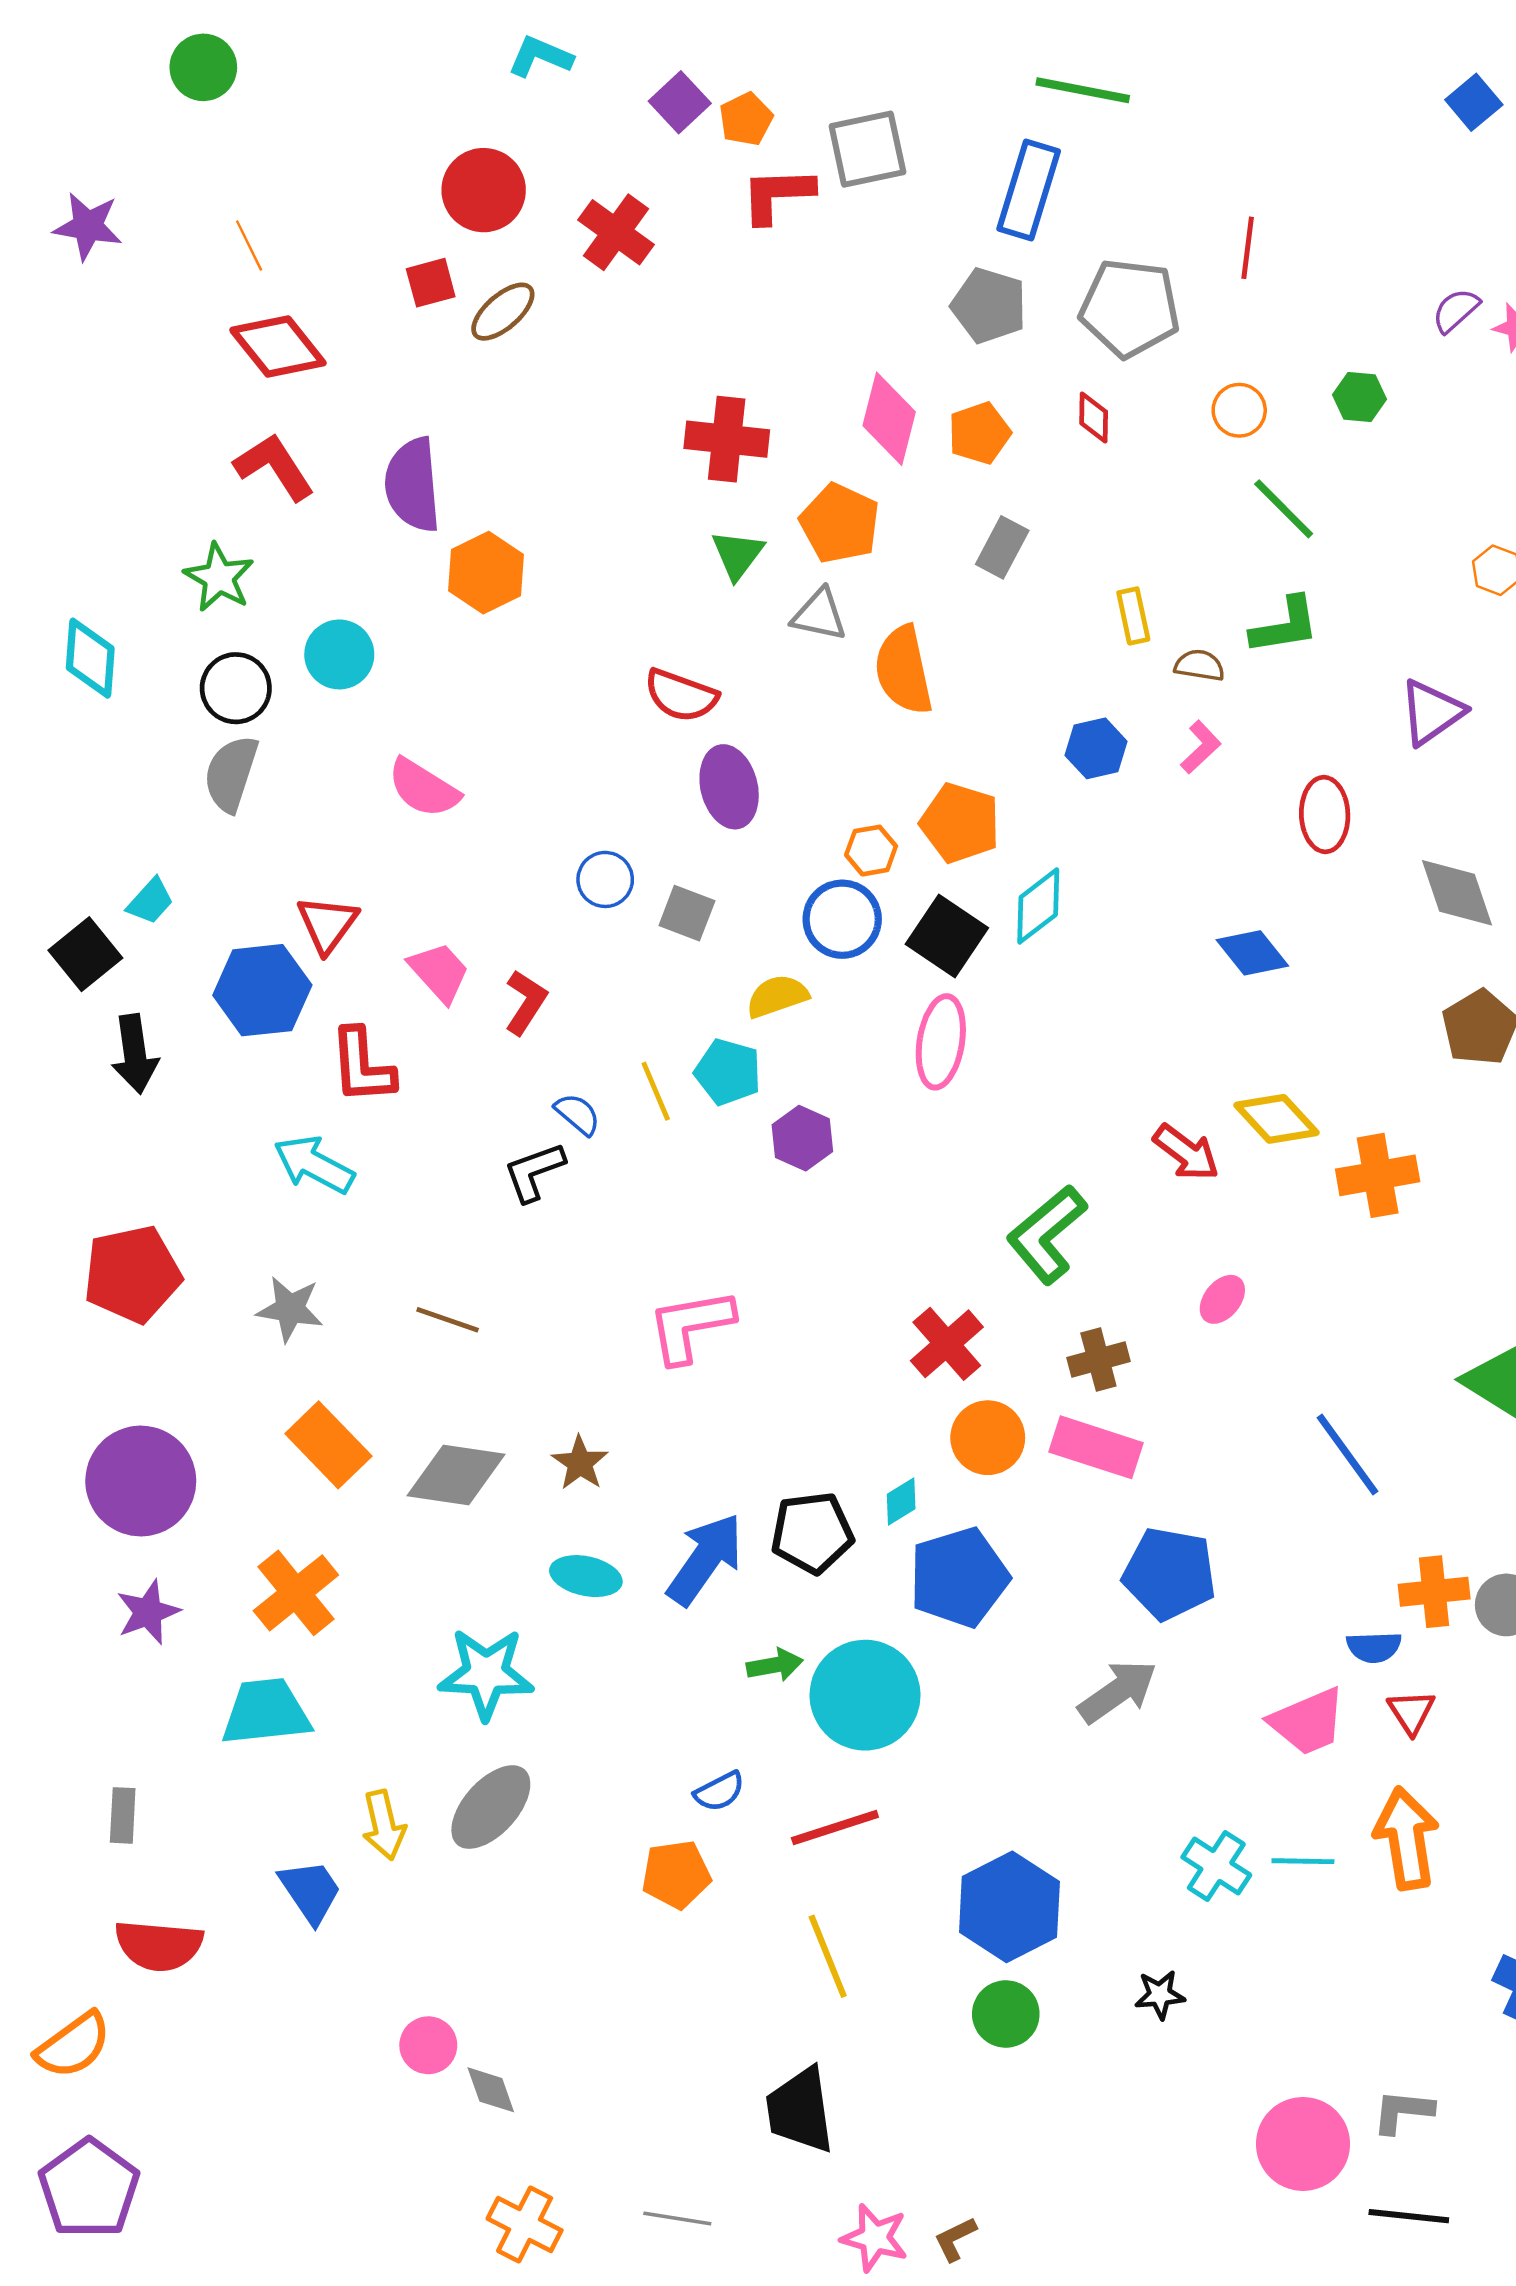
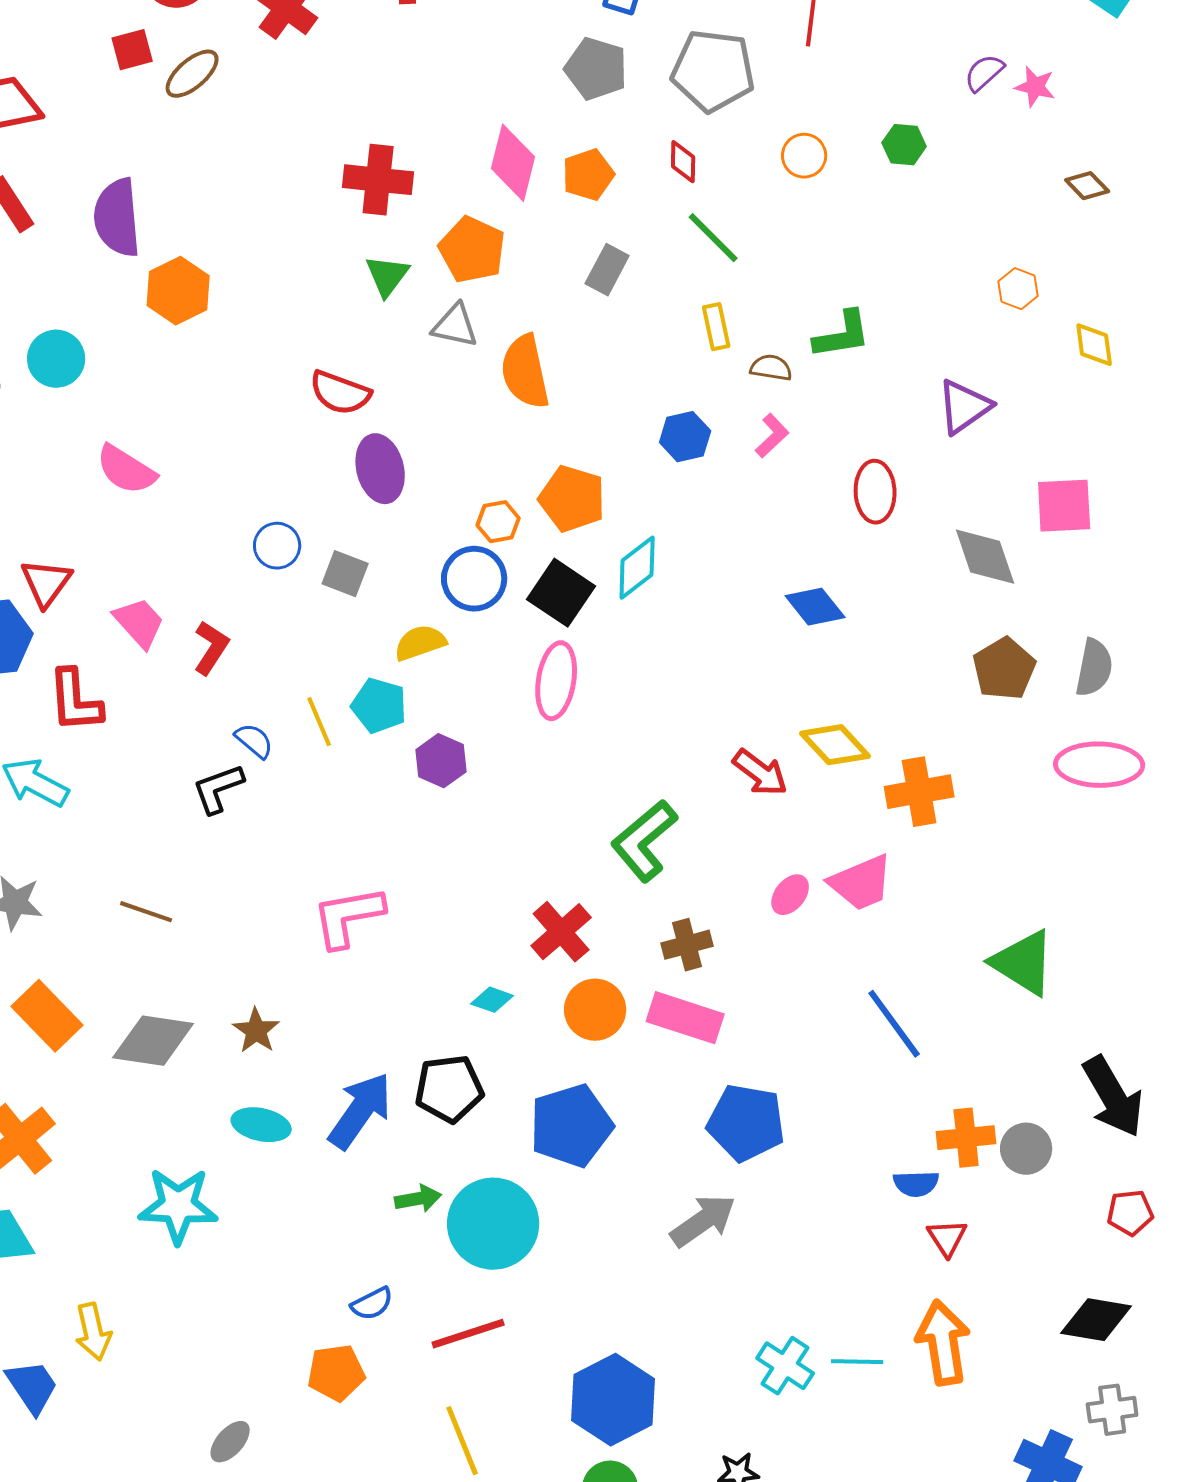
green line: (1284, 509) -> (713, 238), moved
cyan diamond: (901, 1501) -> (492, 1000), moved, turned 51
pink trapezoid: (1308, 1722) -> (861, 883), moved
gray ellipse: (491, 1807) -> (230, 1442), moved, size x0.6

